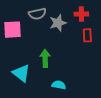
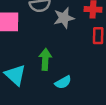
cyan semicircle: (59, 85) -> (63, 82), moved, turned 136

